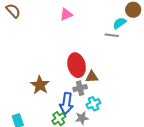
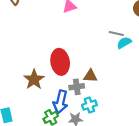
cyan semicircle: (119, 23) -> (124, 43), moved
red ellipse: (77, 65) -> (60, 62), moved

